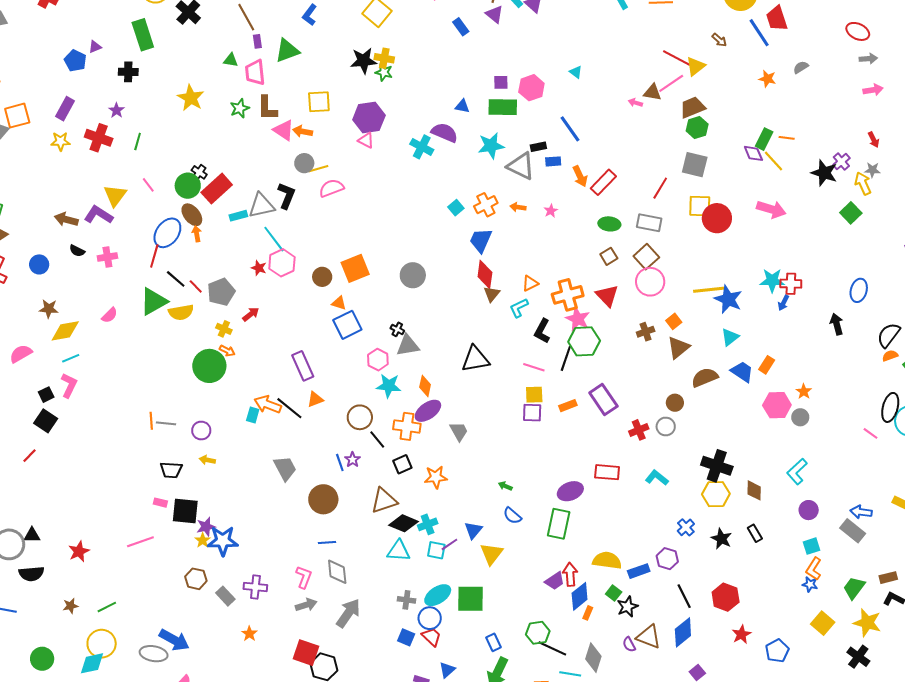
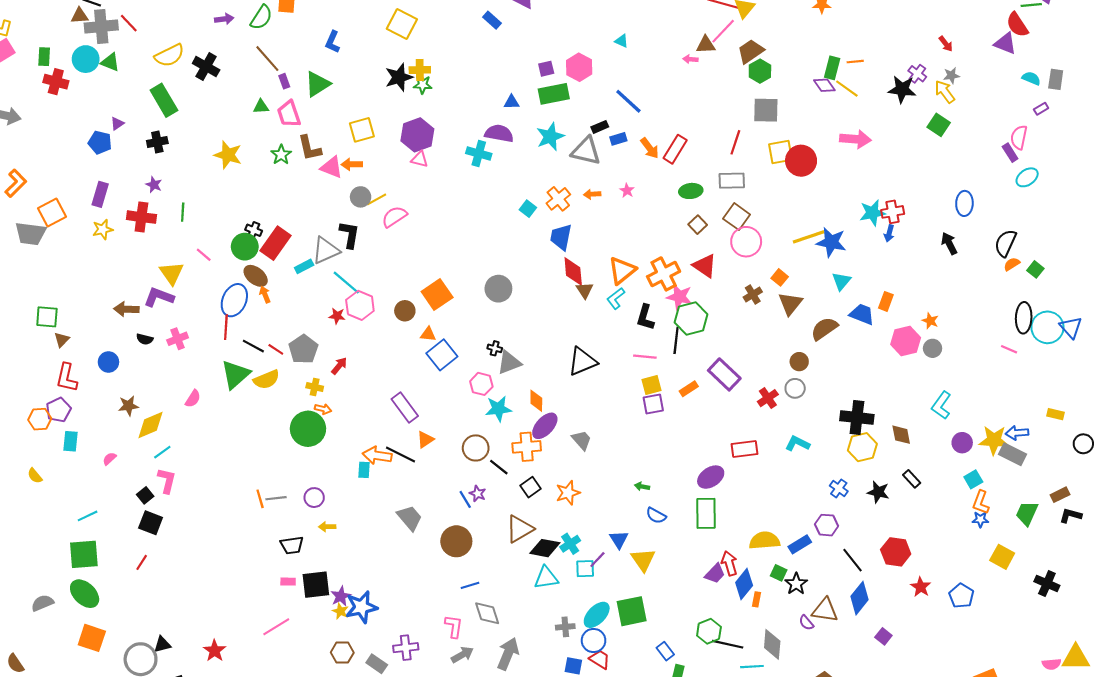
orange triangle: (530, 283) -> (622, 270), size x1.6
pink semicircle: (21, 354) -> (109, 459), size x0.6
yellow star: (867, 623) -> (994, 440), moved

